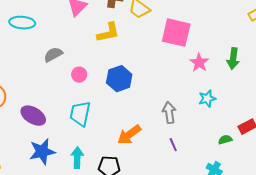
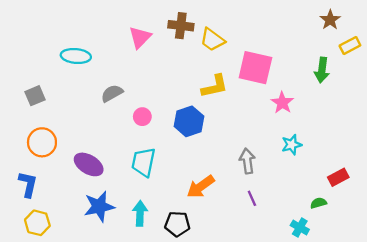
yellow L-shape: (108, 33) -> (215, 86), moved
green arrow: (233, 59) -> (322, 70), moved
green semicircle: (225, 140) -> (318, 203), moved

